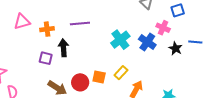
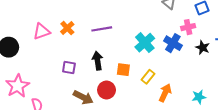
pink cross: (163, 28) -> (188, 27), turned -32
orange cross: (47, 29) -> (67, 28), moved, turned -32
black arrow: (63, 48) -> (97, 61), moved
orange square: (99, 77) -> (123, 70), moved

